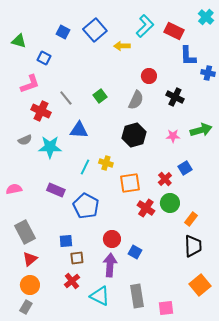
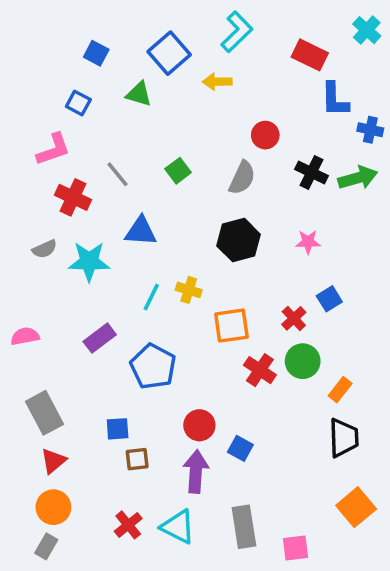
cyan L-shape: (145, 26) -> (237, 32), moved
blue square: (63, 32) -> (96, 53), moved
green triangle: (19, 41) -> (139, 94), moved
green arrow: (201, 130) -> (358, 178), moved
purple rectangle: (56, 190) -> (100, 338), turned -60
red cross: (72, 281) -> (128, 525), moved

